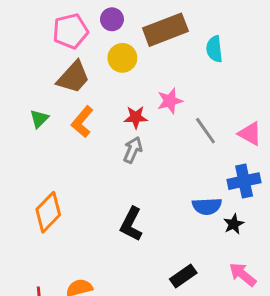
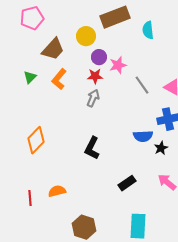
purple circle: (112, 19) -> (99, 57), moved
pink pentagon: (70, 31) -> (32, 18), moved

